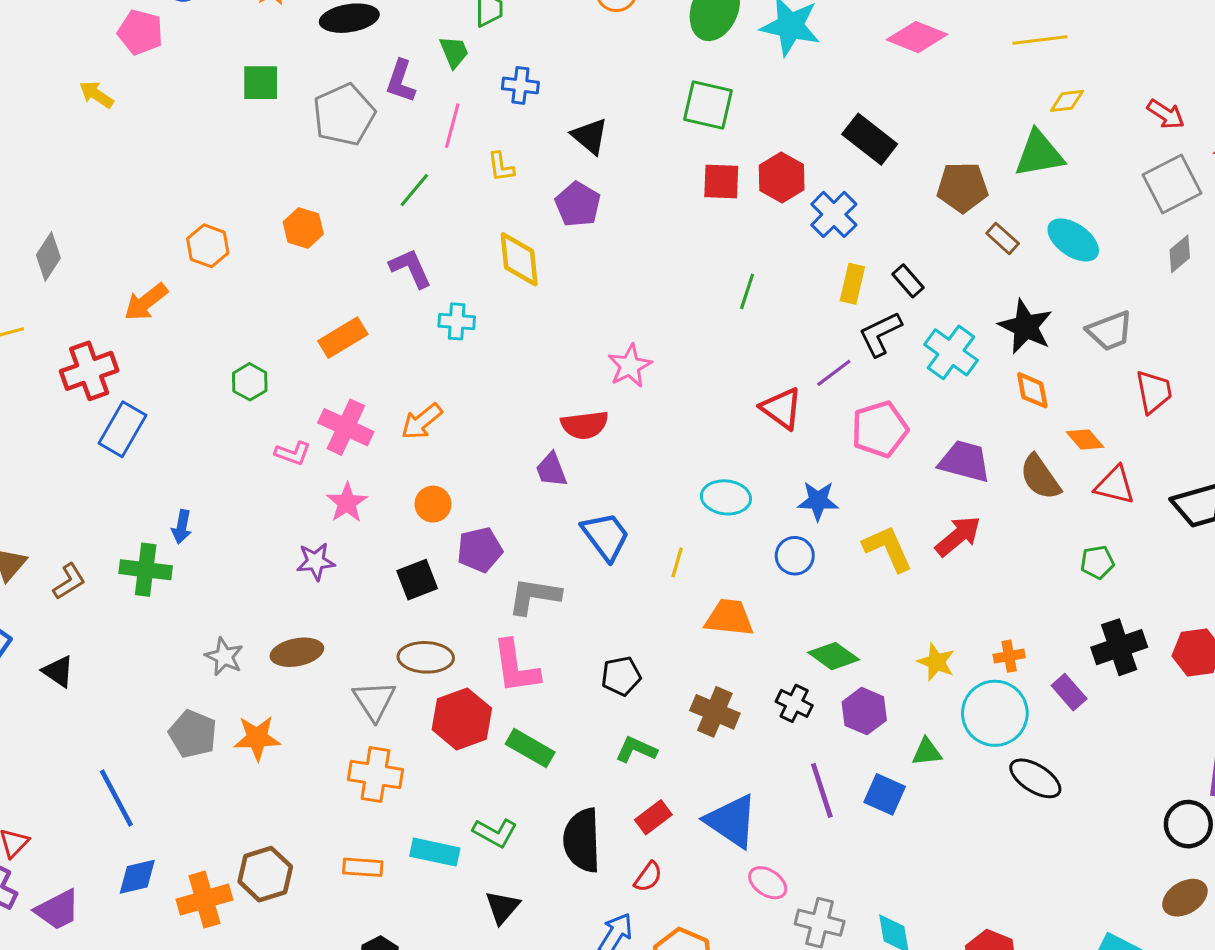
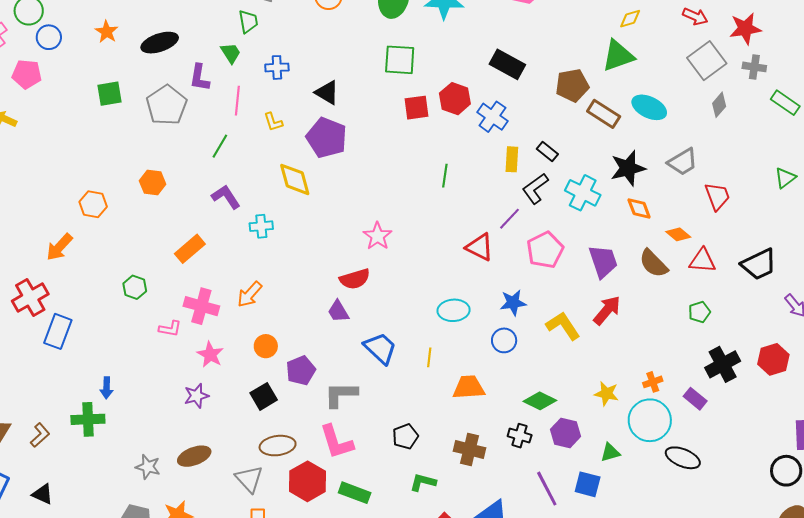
purple pentagon: (578, 204) -> (327, 138), size x1.4
brown rectangle: (1003, 238) -> (604, 114), size x1.5
black star: (1026, 327) -> (628, 168), turned -30
purple trapezoid: (965, 461) -> (603, 261), turned 66

